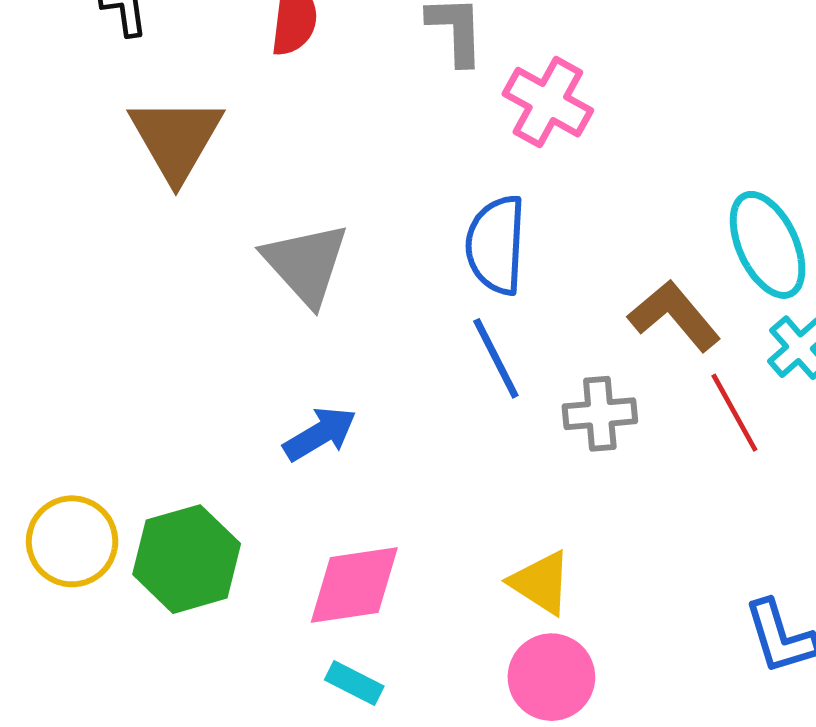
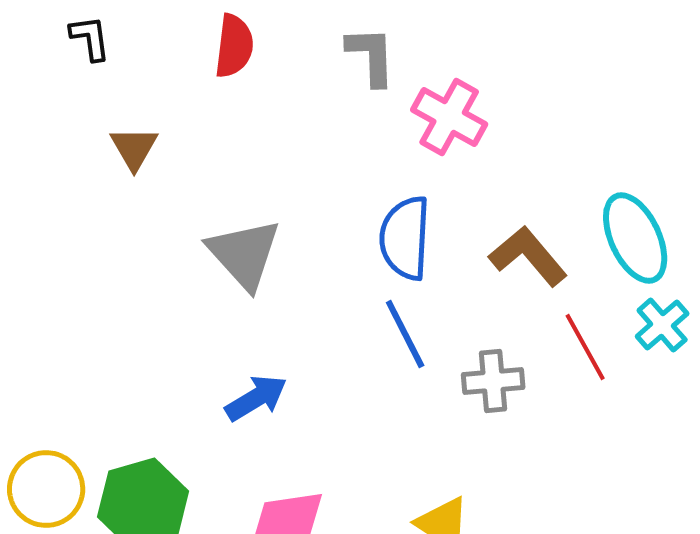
brown triangle: (176, 139) -> (134, 148), size x0.6
brown L-shape: (674, 316) -> (528, 256), moved
red line: (734, 413) -> (585, 347), moved

